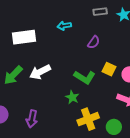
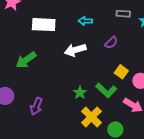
white arrow: (40, 72) -> (75, 50), moved
green L-shape: (85, 77) -> (106, 90), moved
yellow cross: (88, 119) -> (91, 117), turned -35

